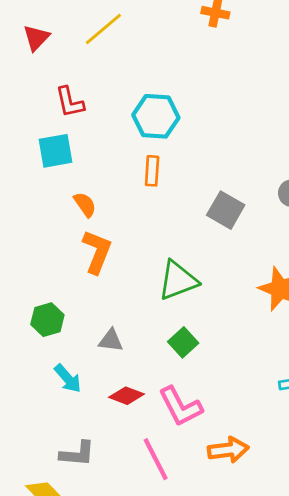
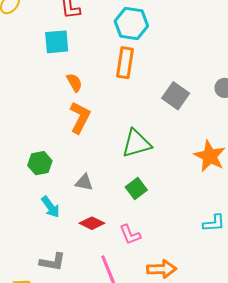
orange rectangle: (152, 171) -> (125, 63), size x1.4
pink L-shape: (180, 406) -> (130, 235), size x0.7

